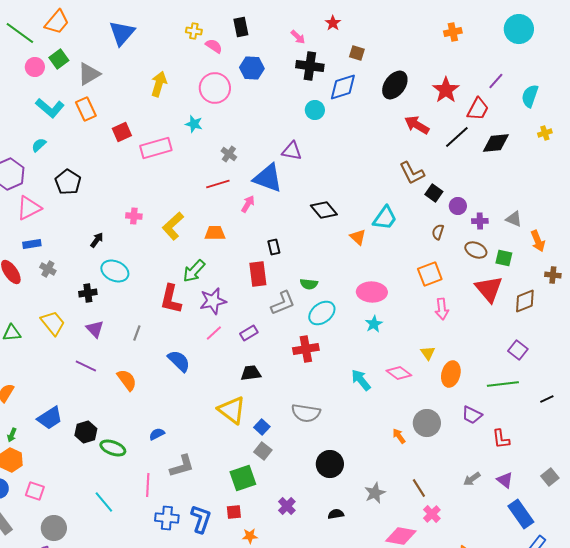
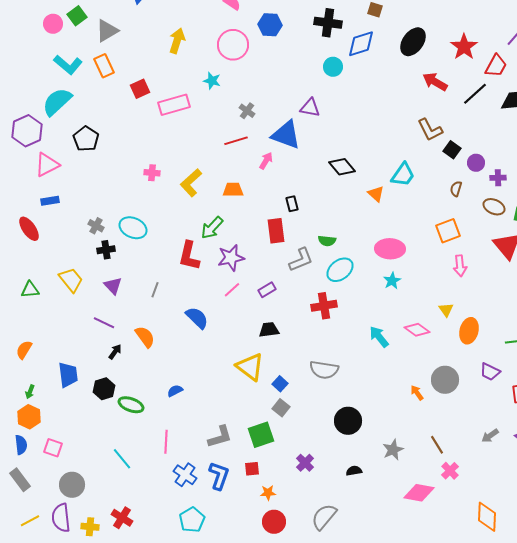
cyan semicircle: (39, 145) -> (57, 102), size x2.0
black arrow: (97, 240) -> (115, 352), moved
gray cross: (48, 269) -> (96, 226), moved
blue trapezoid: (50, 418) -> (68, 375), turned -64
gray L-shape: (182, 466) -> (220, 437), moved
blue cross: (167, 518) -> (185, 475), turned 30

